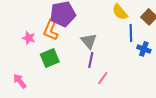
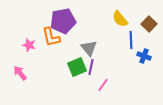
orange L-shape: (51, 30) -> (51, 37), turned -35
green square: (50, 58) -> (77, 67), moved
pink arrow: (20, 81) -> (20, 73), moved

